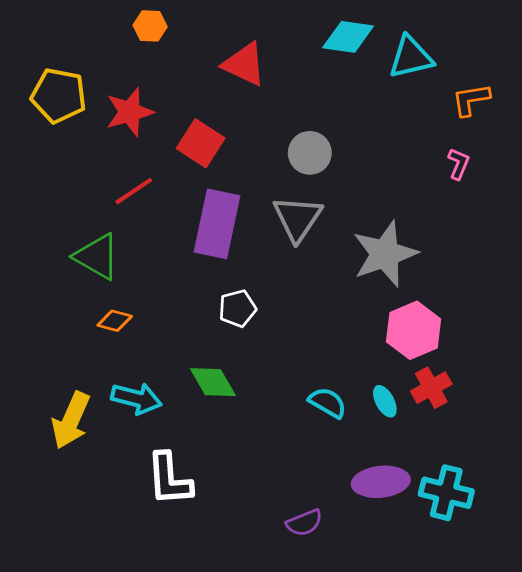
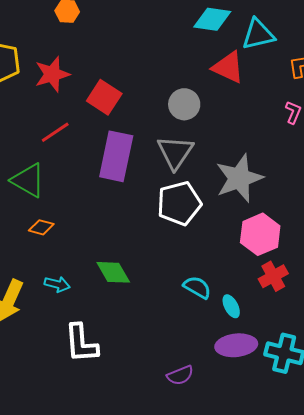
red triangle: (244, 64) -> (228, 67), moved
white pentagon: (237, 308) -> (179, 203), moved, size x1.6
cyan arrow: (136, 399) -> (57, 284), size x0.7
cyan ellipse: (385, 401) -> (231, 306), moved

